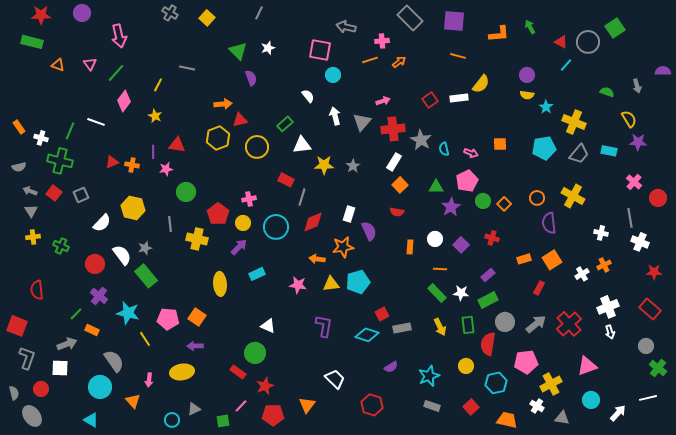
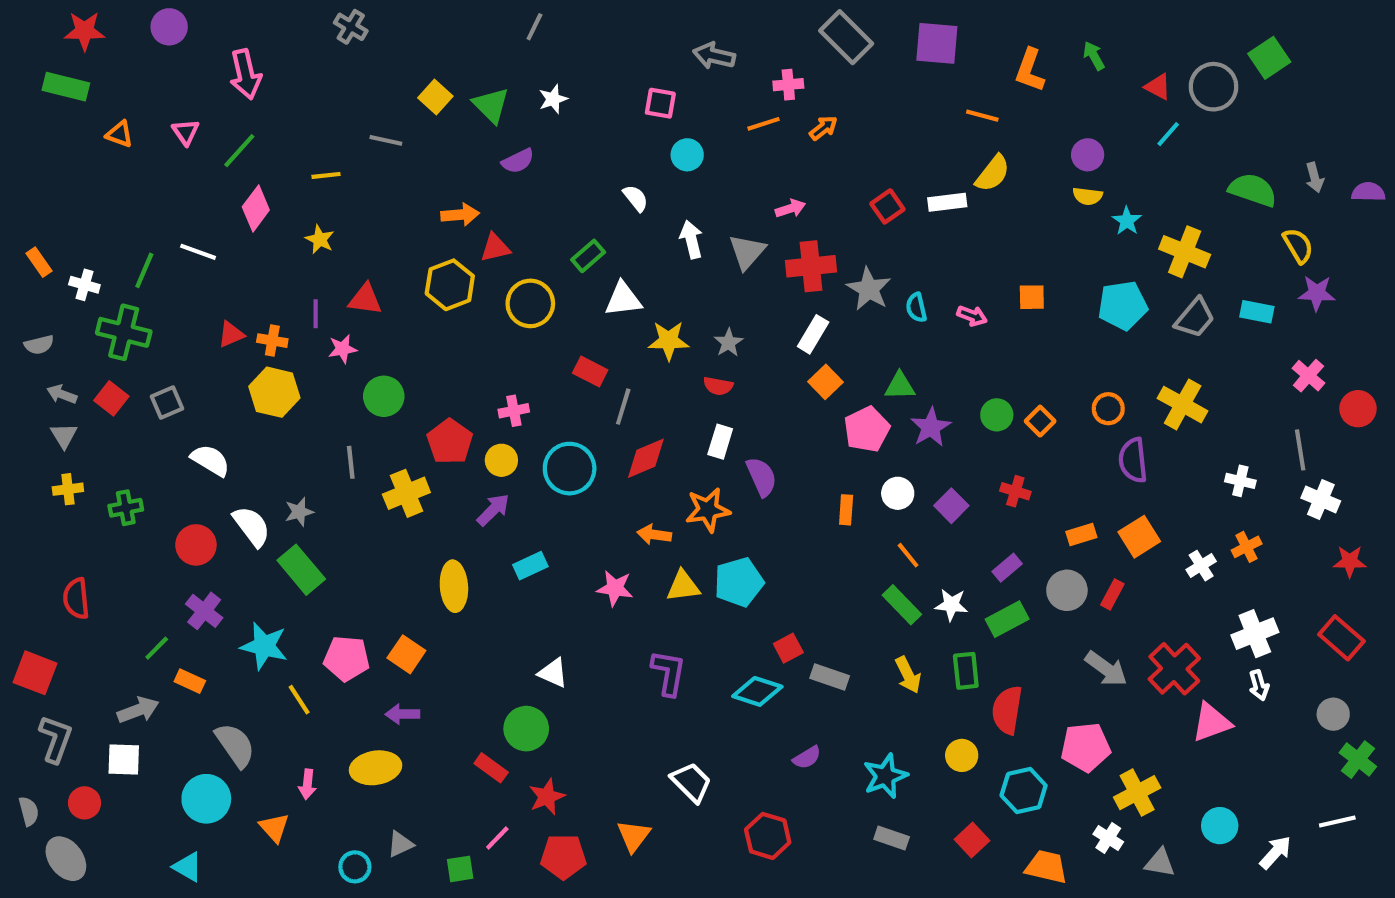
yellow square: (207, 18) -> (435, 97), moved
orange L-shape: (499, 34) -> (1030, 70), turned 115
pink square: (320, 50) -> (660, 103), size x0.7
orange line: (458, 56) -> (982, 116), moved
purple semicircle: (663, 71) -> (1368, 192), moved
purple semicircle: (251, 78) -> (518, 161), turned 84
yellow line: (158, 85) -> (326, 175), turned 56
green semicircle: (607, 92) -> (1253, 190), size x1.6
pink pentagon: (467, 181) -> (867, 429), moved
yellow hexagon: (133, 208) -> (274, 392), moved
red semicircle: (397, 212) -> (718, 386), moved
white semicircle: (102, 223) -> (210, 460), turned -102
yellow cross: (197, 239) -> (406, 493), turned -35
green cross: (61, 246) -> (126, 508), turned -35
orange line: (440, 269) -> (908, 555), turned 48
gray circle: (505, 322) -> (1067, 590), moved
gray arrow: (536, 324) -> (1106, 669), turned 75
gray rectangle: (402, 328) -> (830, 677), turned 30
pink triangle: (587, 366) -> (1211, 722), moved

